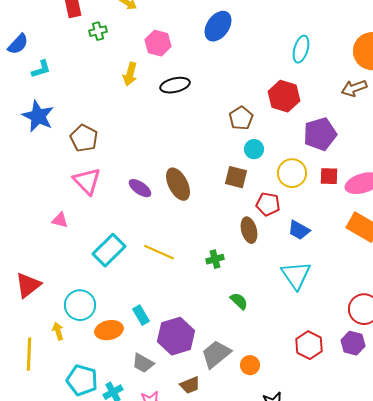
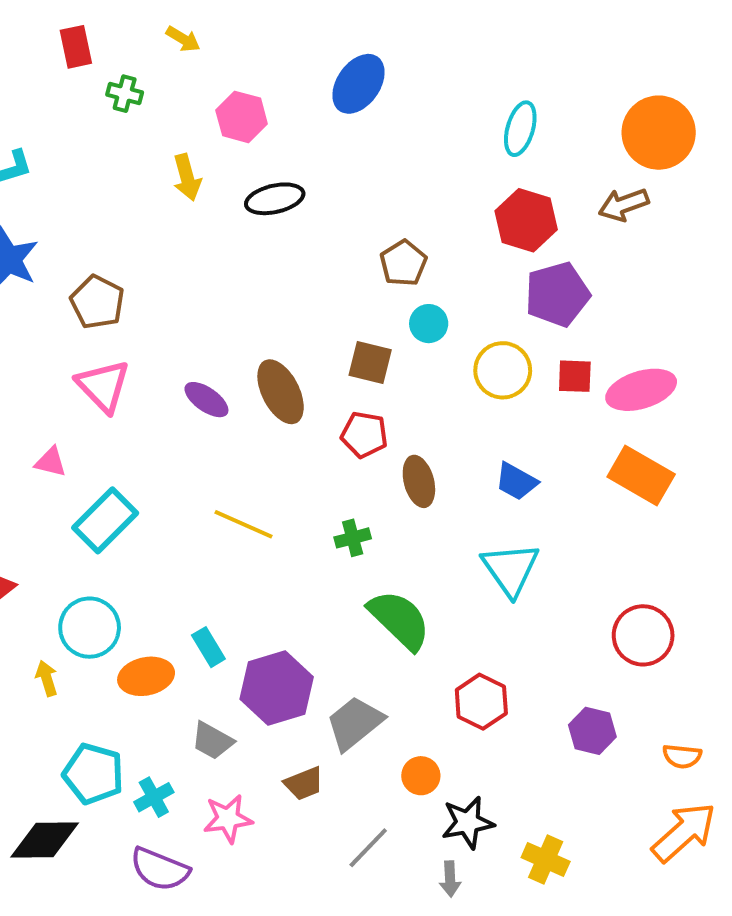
green cross: (98, 31) -> (125, 94), turned 30
yellow arrow: (130, 74) -> (187, 177), turned -30
red hexagon: (284, 96) -> (526, 220), moved
brown square: (236, 177) -> (370, 363), moved
red pentagon: (268, 204) -> (364, 435), moved
cyan rectangle: (109, 250) -> (105, 520), moved
green semicircle: (239, 301) -> (399, 620), size x1.8
purple hexagon: (353, 343) -> (592, 731), moved
red hexagon: (309, 345) -> (481, 702), moved
orange circle: (250, 365) -> (421, 776), moved

